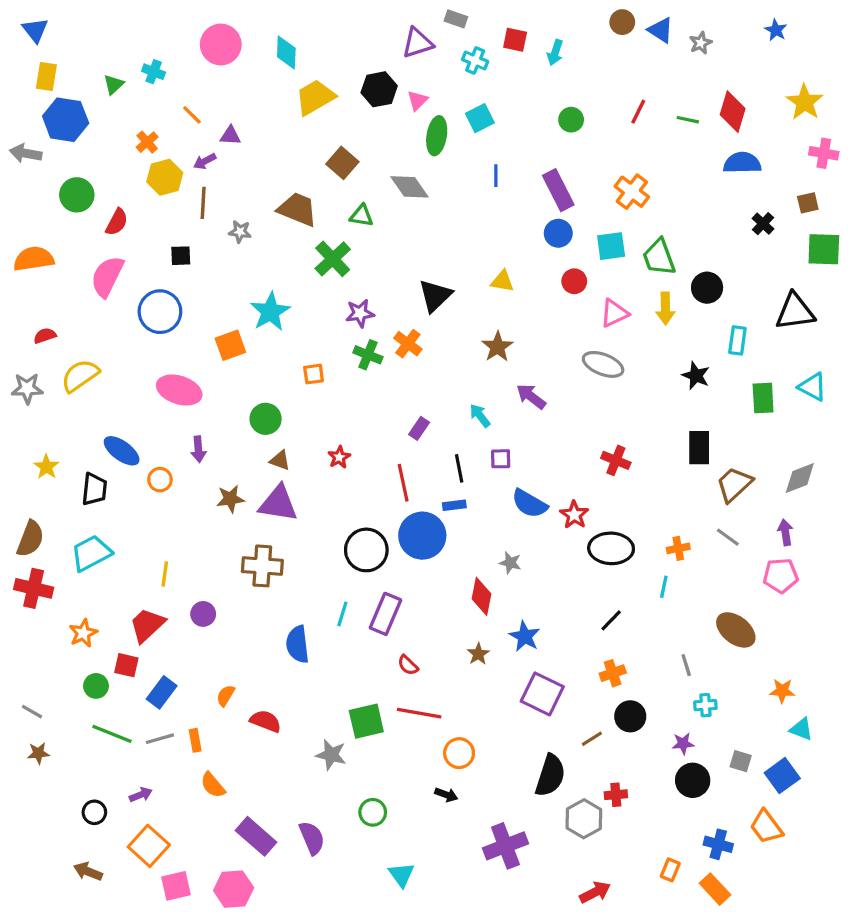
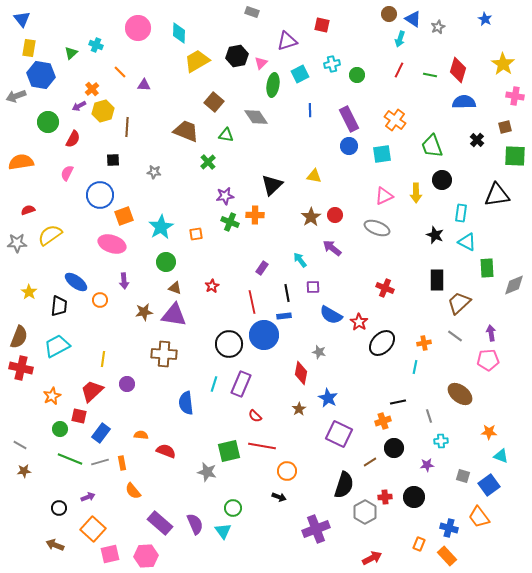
gray rectangle: (456, 19) -> (252, 12), moved
purple triangle: (418, 43) -> (287, 41), moved
cyan arrow: (555, 53) -> (400, 39), moved
cyan cross: (475, 60) -> (332, 64), moved, turned -35
gray arrow: (26, 153) -> (16, 96), turned -30
purple arrow: (205, 161) -> (79, 106), moved
gray star: (240, 232) -> (154, 172), moved
green trapezoid: (659, 257) -> (432, 146), moved
green cross: (333, 259) -> (208, 162), size x0.7
pink semicircle: (107, 276) -> (67, 173), size x0.6
red circle: (574, 281) -> (335, 215), moved
cyan star: (270, 312) -> (161, 227), moved
orange cross: (408, 344) -> (255, 215), turned -36
orange square: (230, 345) -> (124, 216), moved
cyan triangle: (813, 387) -> (467, 242), moved
green rectangle: (763, 398) -> (487, 268), moved
gray diamond: (800, 478) -> (514, 285), moved
black ellipse: (611, 548) -> (382, 343), turned -48
black line: (611, 620) -> (398, 402), moved, turned 35
orange semicircle: (226, 696) -> (141, 435), turned 64
black circle: (693, 780) -> (414, 497), moved
cyan triangle: (402, 875) -> (223, 531), moved

